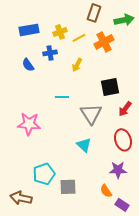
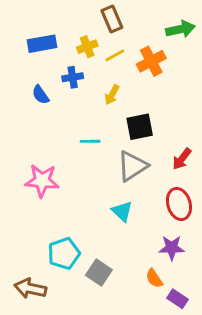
brown rectangle: (94, 13) -> (112, 19), moved, turned -42
black square: (110, 87) -> (140, 127), moved
gray triangle: (91, 114) -> (132, 166), turned 30
gray square: (68, 187) -> (99, 273), turned 36

